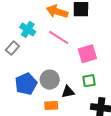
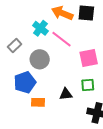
cyan cross: (28, 29) -> (40, 28), moved
gray circle: (50, 80) -> (40, 59), moved
orange rectangle: (51, 106) -> (38, 102), moved

